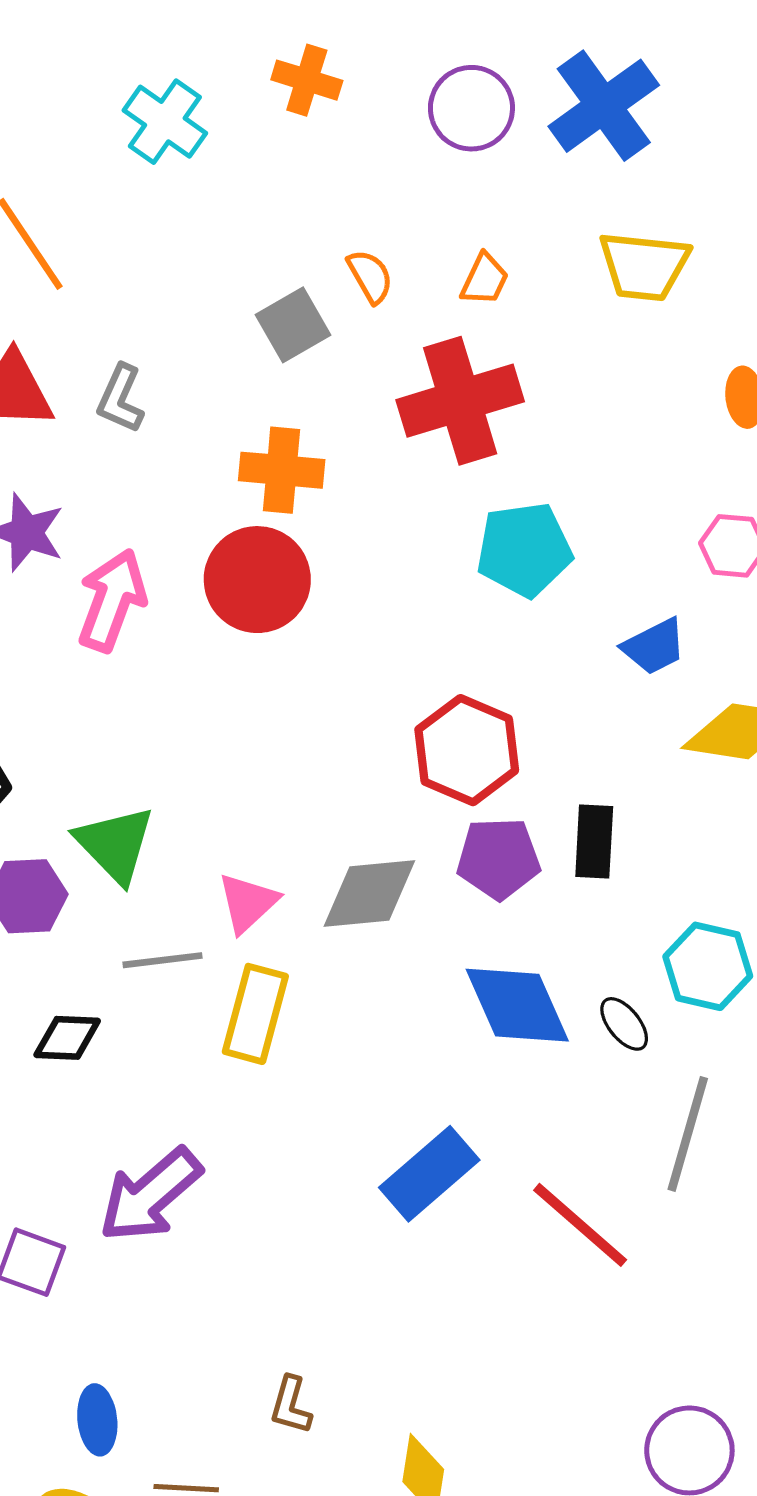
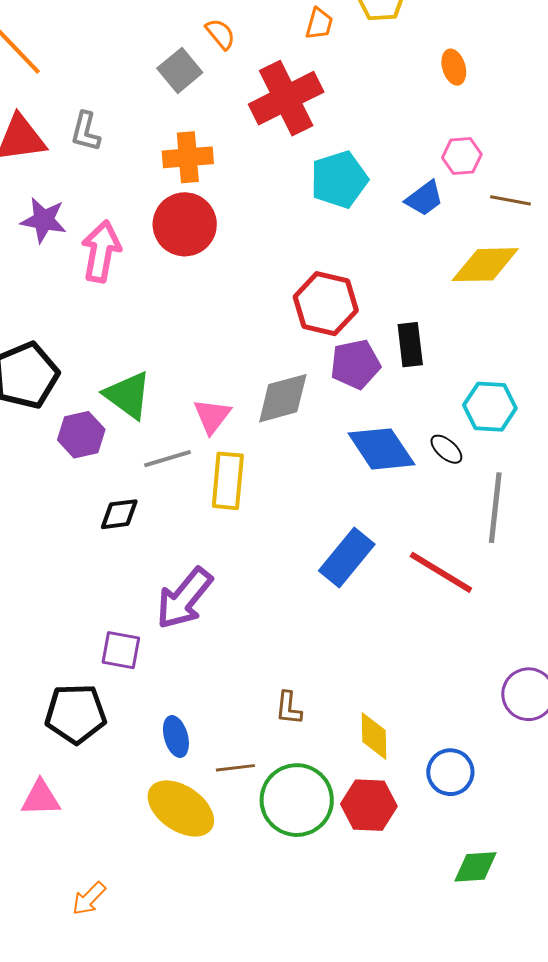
orange trapezoid: (485, 279) -> (319, 24), moved
blue trapezoid: (654, 647) -> (424, 198), moved

